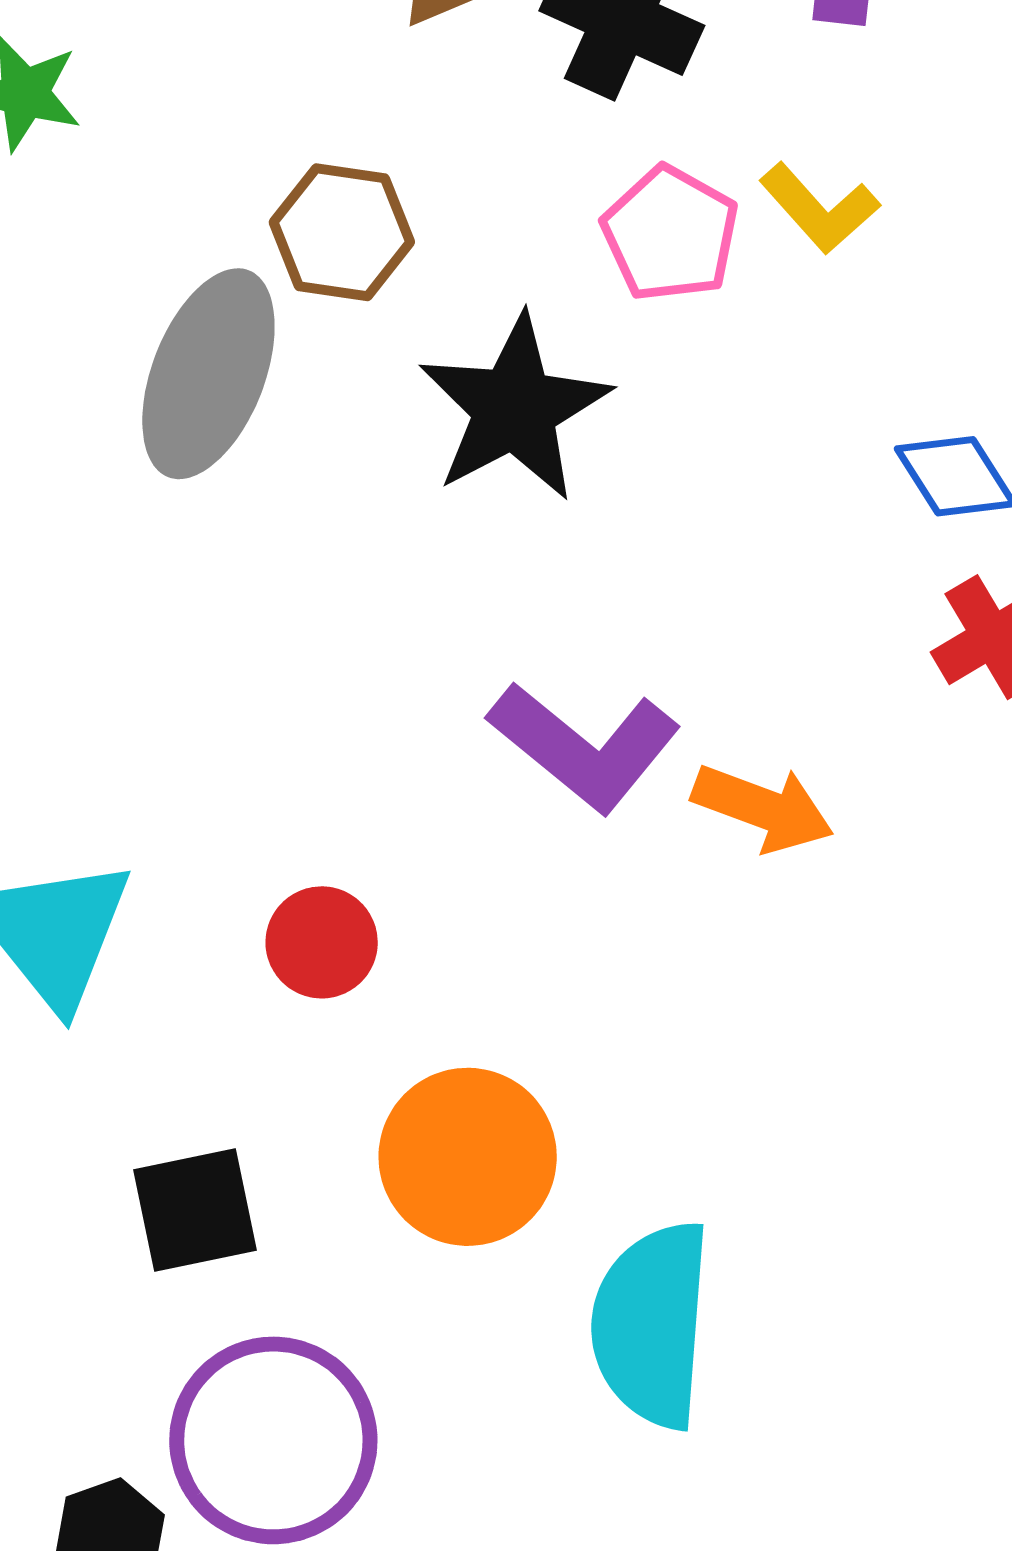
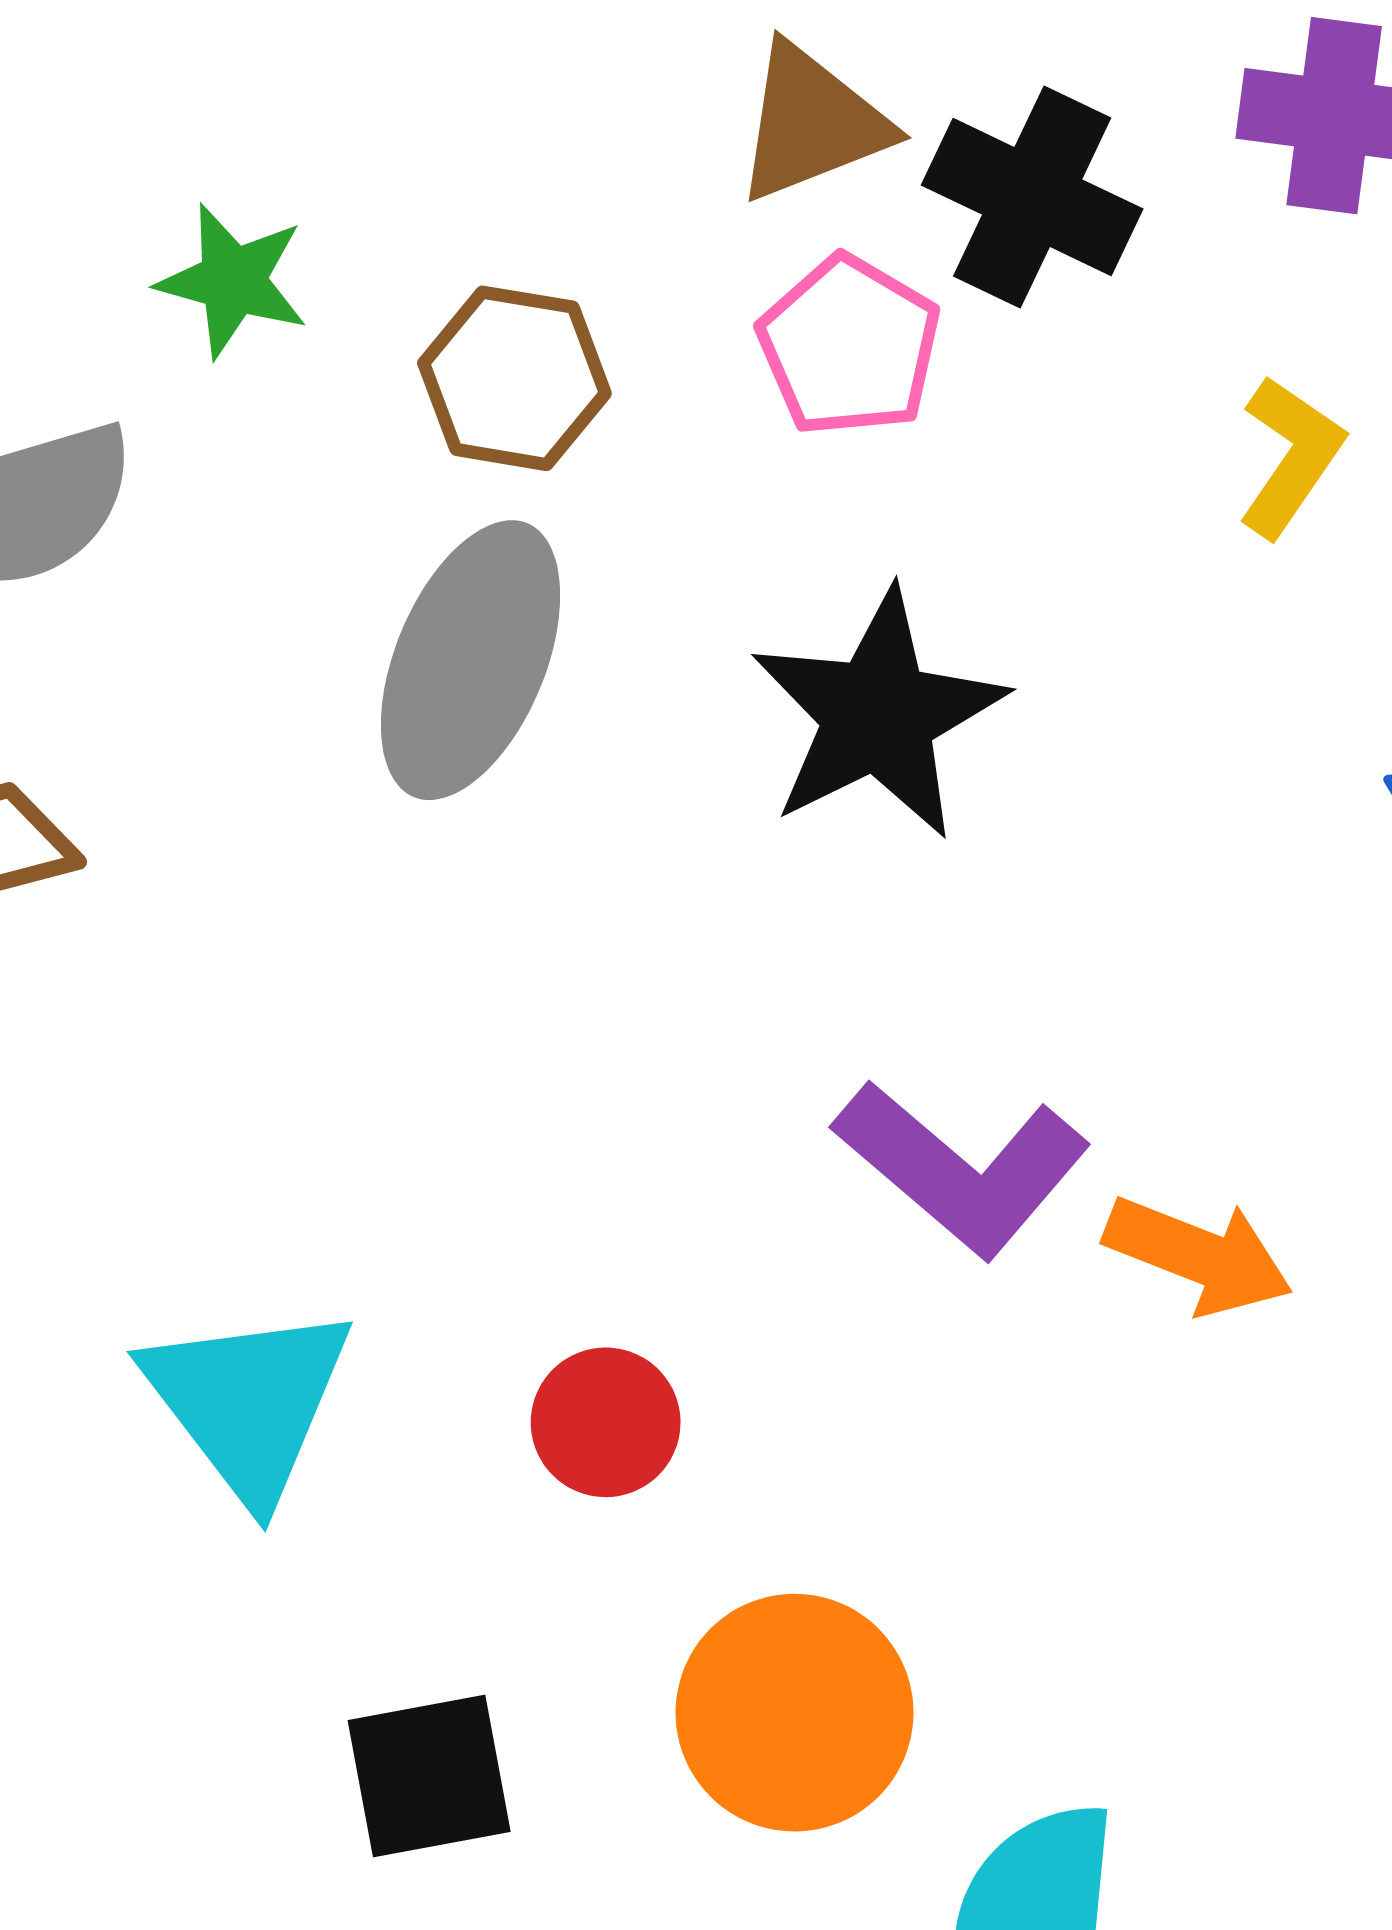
yellow L-shape: (819, 208) -> (1290, 456), turned -105
brown hexagon: (342, 232) -> (514, 378), moved
pink pentagon: (670, 234) -> (849, 346), moved

